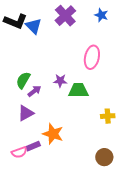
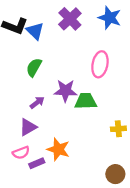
blue star: (101, 15) -> (110, 18), size x1.5
green semicircle: (23, 80) -> (34, 67), moved
purple star: (60, 81) -> (65, 91), size x1.5
pink semicircle: (19, 152) -> (21, 153), moved

